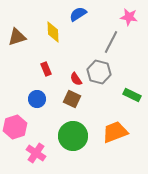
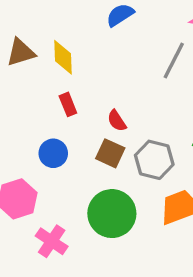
yellow diamond: (53, 32) -> (63, 57), moved
gray hexagon: (99, 72) -> (154, 160), moved

